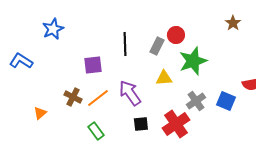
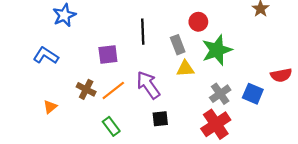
gray rectangle: (157, 46) -> (178, 45), moved, turned -48
blue L-shape: (21, 61) -> (46, 56), moved
red cross: (176, 124) -> (216, 124), moved

